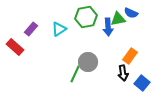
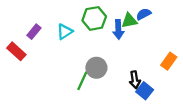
blue semicircle: (131, 13) -> (144, 14), turned 128
orange rectangle: (130, 56) -> (169, 61), moved
blue square: (142, 83) -> (145, 91), moved

